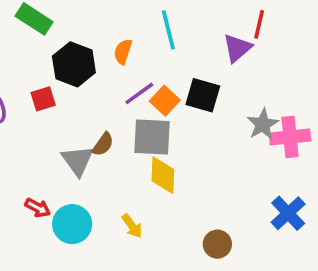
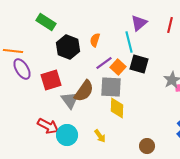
cyan line: (168, 30) -> (129, 42), moved
purple triangle: (237, 48) -> (139, 23), moved
red square: (43, 99) -> (51, 80), moved, size x1.5
brown semicircle: (103, 144) -> (84, 91), size x1.6
red arrow: (38, 208) -> (48, 126), size x1.5

